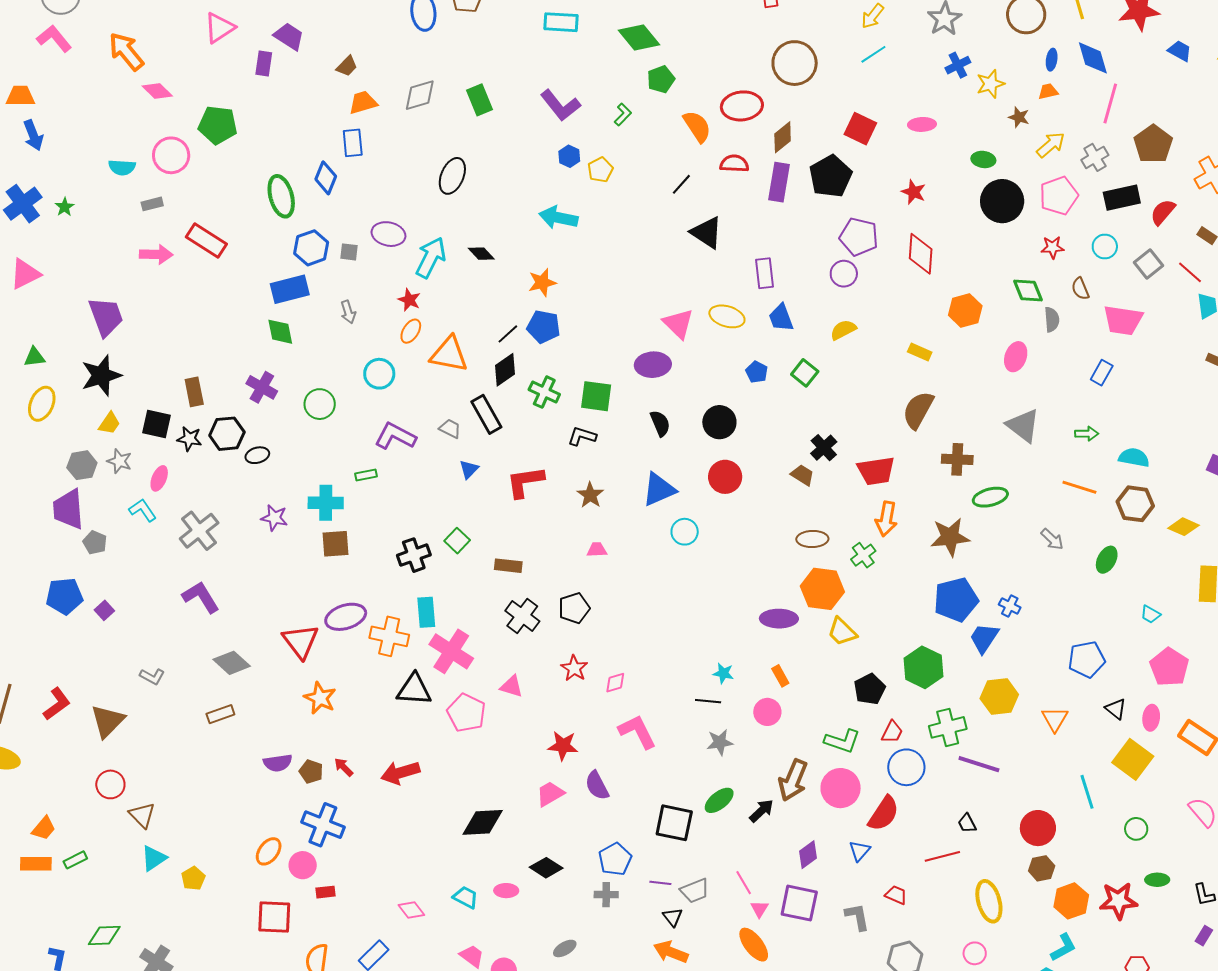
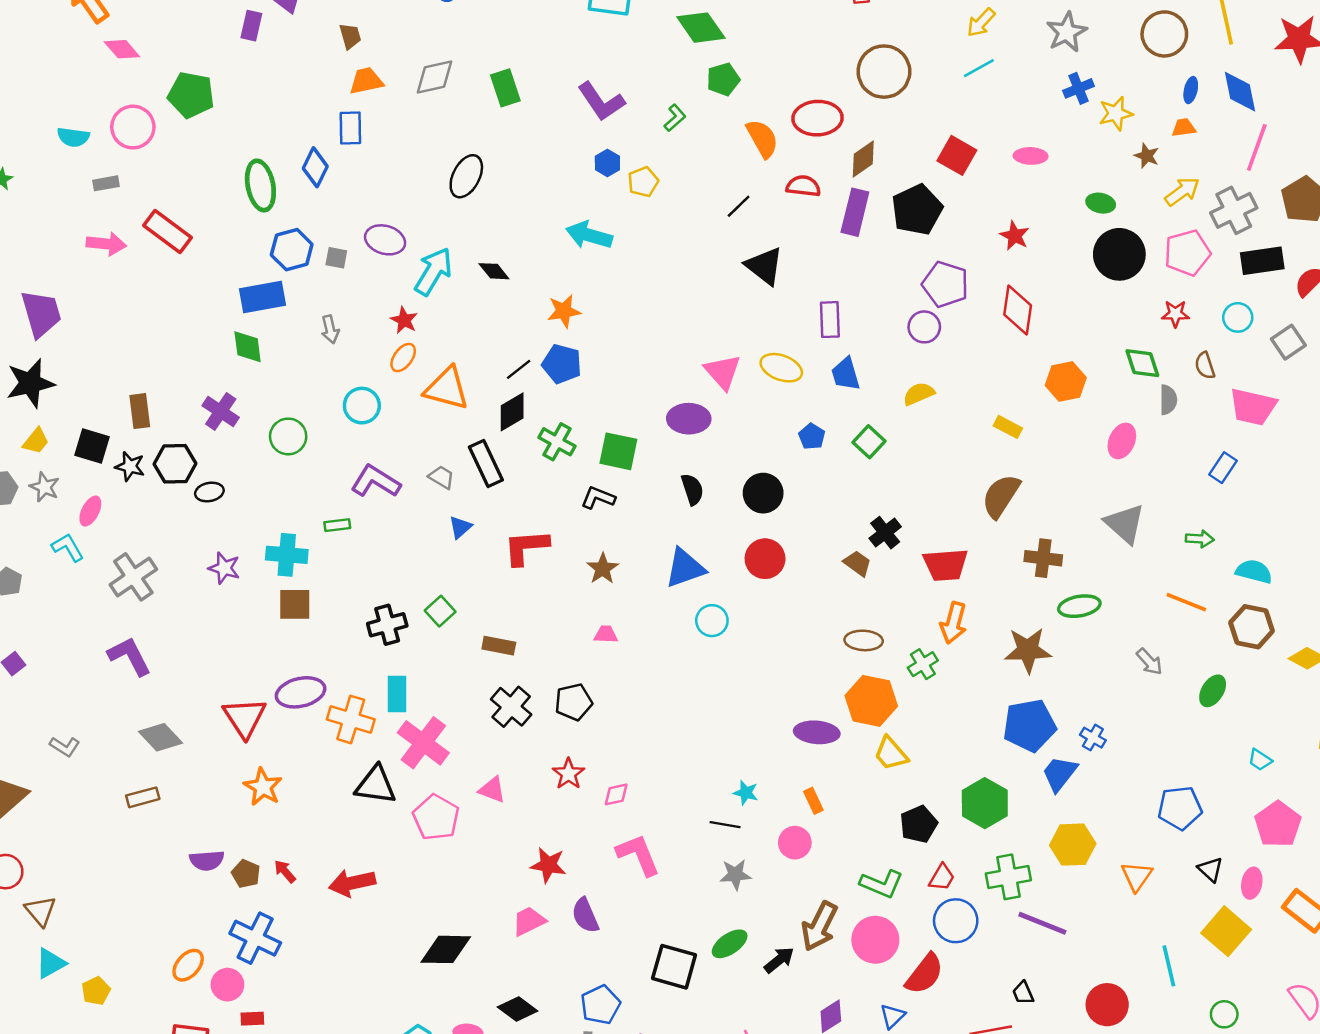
brown trapezoid: (347, 66) -> (350, 36), turned -65
gray cross: (1095, 157) -> (1234, 210), size x1.4

